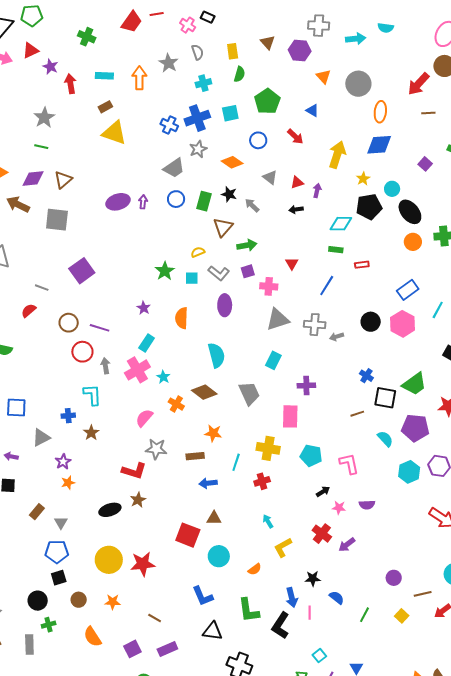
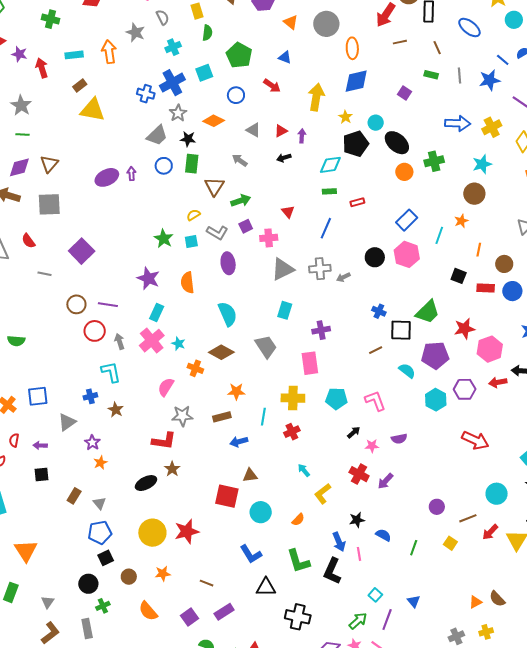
black star: (229, 194) -> (188, 139), moved
purple star: (144, 308) -> (148, 278), size x1.6
red semicircle: (29, 311) -> (28, 241), moved, turned -77

